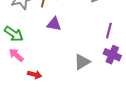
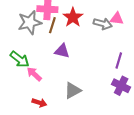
pink arrow: (16, 55) -> (34, 74), moved
gray triangle: (82, 62) -> (73, 90), moved

